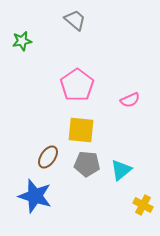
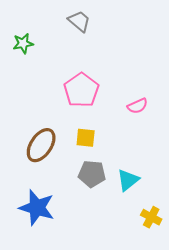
yellow square: (81, 130) -> (86, 138), size x0.7
brown ellipse: (48, 157) -> (41, 145), moved, size x1.4

